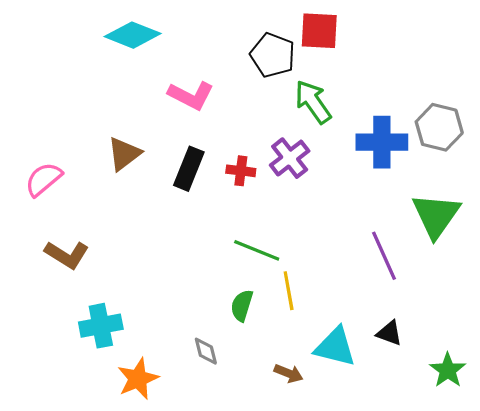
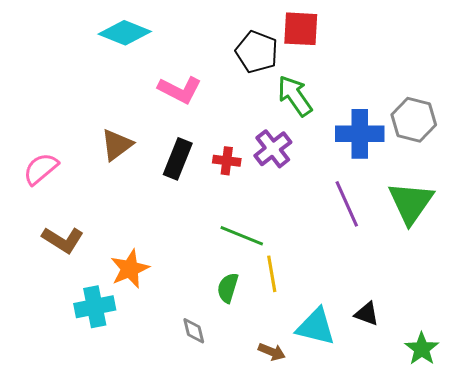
purple line: (384, 256) -> (347, 204), moved
orange star: (138, 379) -> (130, 269), moved

